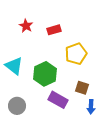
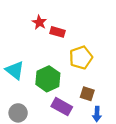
red star: (26, 26) -> (39, 22), moved
red rectangle: (54, 30) -> (57, 32), turned 32

